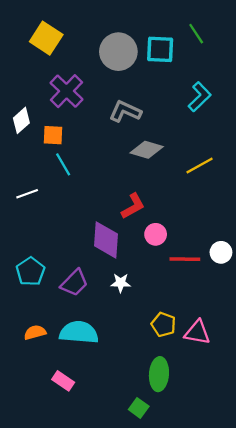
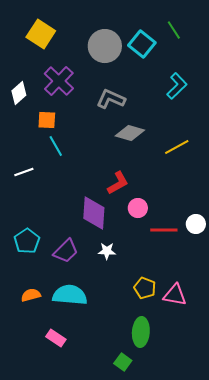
cyan square: (160, 49) -> (142, 44), turned 36
white diamond: (21, 120) -> (19, 93), moved

